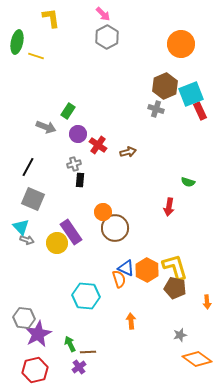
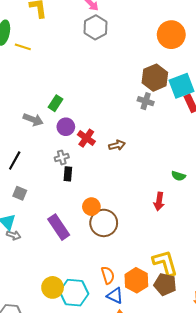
gray square: (33, 199) -> (20, 193), size x0.6
yellow circle: (57, 243) -> (53, 287), moved
blue triangle: (126, 268) -> (115, 296), moved
orange hexagon: (147, 270) -> (136, 280), moved

